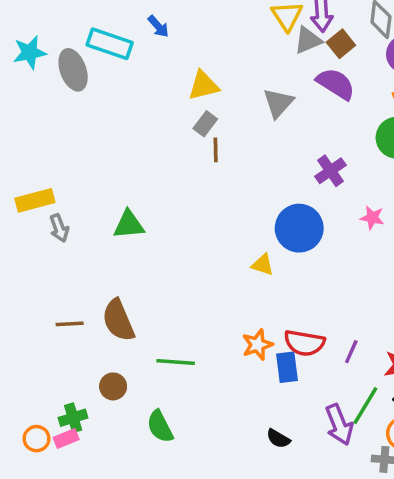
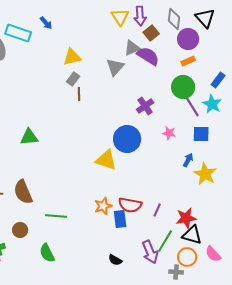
gray triangle: (308, 40) -> (132, 48), moved
yellow triangle: (263, 265) -> (106, 160), size x1.6

